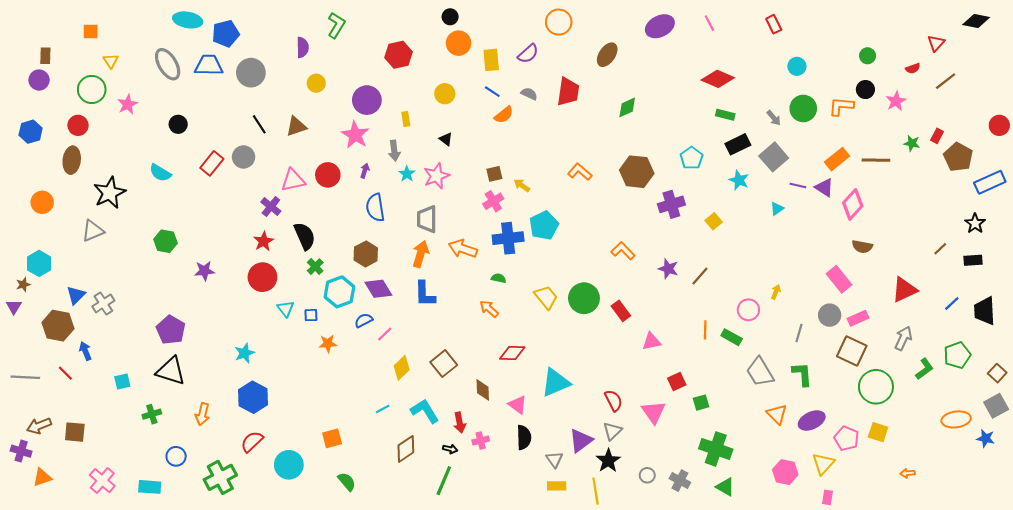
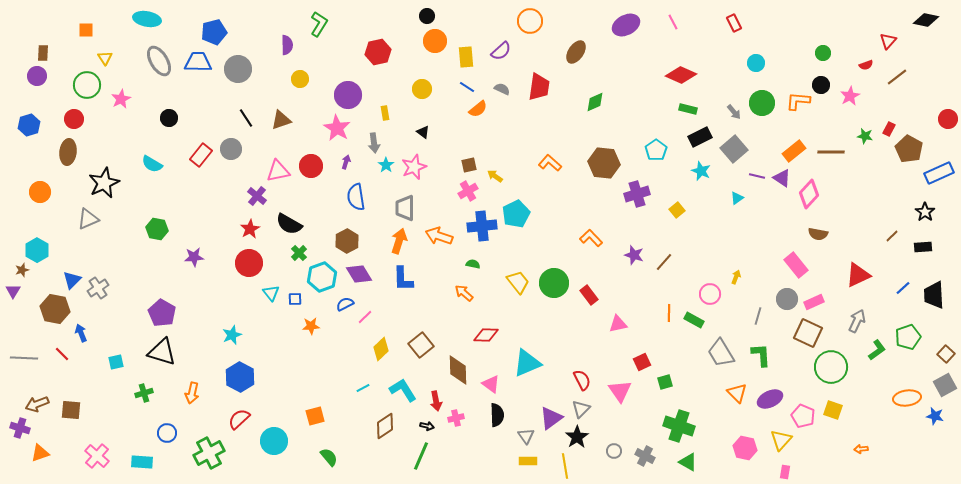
cyan ellipse: (188, 20) -> (147, 19), moved
black semicircle: (305, 236) -> (289, 224), turned 144
brown diamond: (483, 390) -> (458, 370), size x1.4

